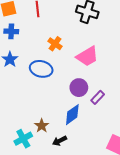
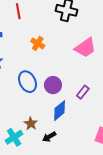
pink trapezoid: (87, 56) -> (85, 48), moved
blue ellipse: (41, 69) -> (28, 82), moved, turned 55
purple circle: (79, 88) -> (53, 85), moved

